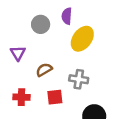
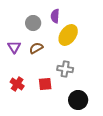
brown semicircle: (44, 70) -> (36, 48), moved
red cross: (21, 97) -> (17, 84), turned 32

